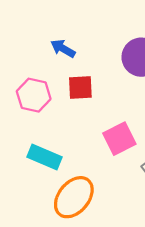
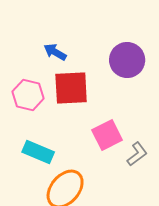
red square: (80, 88) -> (71, 88), size x1.5

